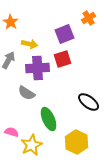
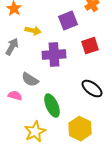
red square: (63, 59) -> (90, 46), moved
purple cross: (38, 68) -> (54, 55), moved
pink semicircle: (12, 132) -> (15, 96), moved

